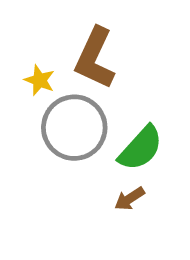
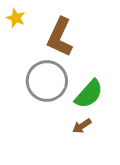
yellow star: (40, 80) -> (16, 18), moved

